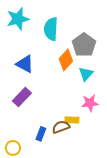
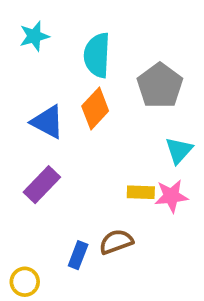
cyan star: (18, 19) -> (34, 36), size x0.7
orange diamond: (66, 60) -> (95, 109), moved
cyan triangle: (86, 74) -> (179, 150), moved
yellow rectangle: (72, 120) -> (141, 192), moved

